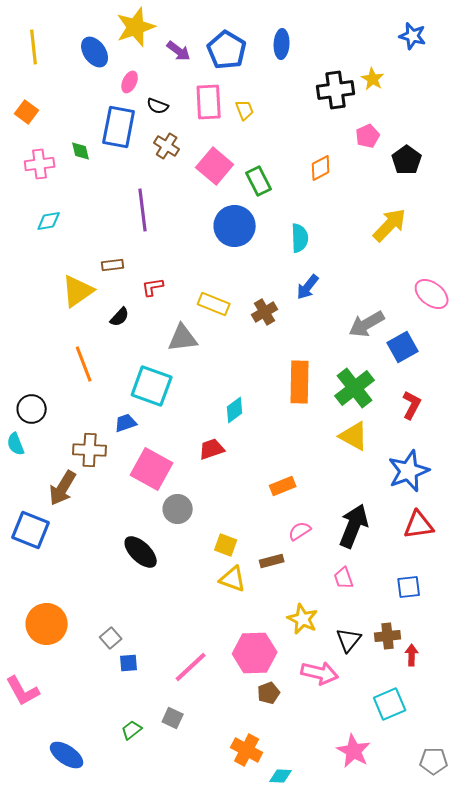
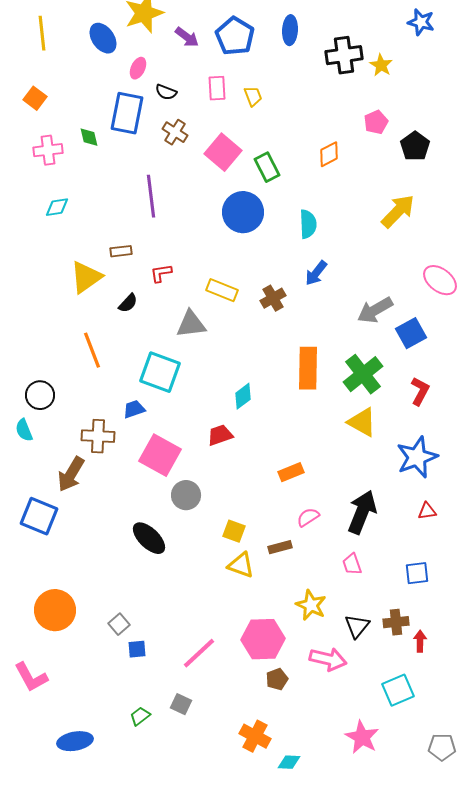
black cross: (336, 90) -> (344, 55), moved
pink rectangle: (209, 102) -> (217, 88), size x0.7
red triangle: (419, 525) -> (427, 511), size x0.6
blue ellipse: (67, 755) -> (75, 741), turned -44

